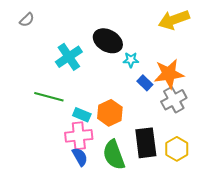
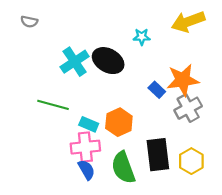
gray semicircle: (27, 20) -> (29, 22), turned 56
black ellipse: (108, 41) -> (108, 61), moved
cyan star: (131, 60) -> (142, 37), moved

